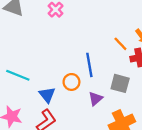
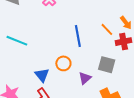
blue line: (89, 65) -> (78, 36), moved
cyan line: (18, 75) -> (17, 41), moved

